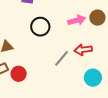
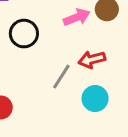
cyan circle: (93, 78) -> (95, 99), moved

